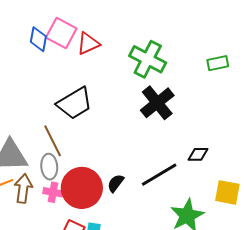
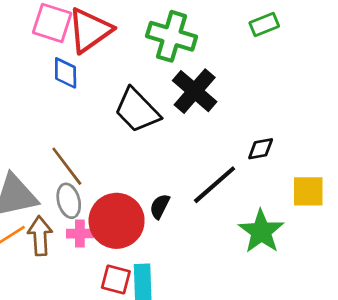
blue diamond: (38, 39) -> (66, 73), moved
red triangle: (88, 44) -> (90, 30), size x1.5
black trapezoid: (74, 103) -> (137, 110), moved, turned 87

